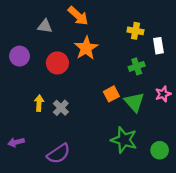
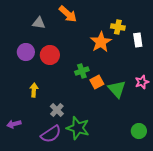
orange star: (86, 48) -> (101, 42), moved
purple circle: (20, 56) -> (26, 52), moved
green cross: (137, 66) -> (82, 71), moved
gray cross: (61, 108) -> (57, 110), moved
green star: (124, 140) -> (78, 128), moved

